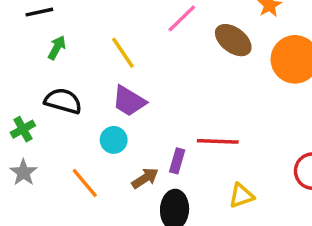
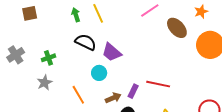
green arrow: (57, 48) -> (76, 15), turned -56
yellow line: (123, 53) -> (98, 13), moved
black semicircle: (63, 101) -> (86, 42), moved

